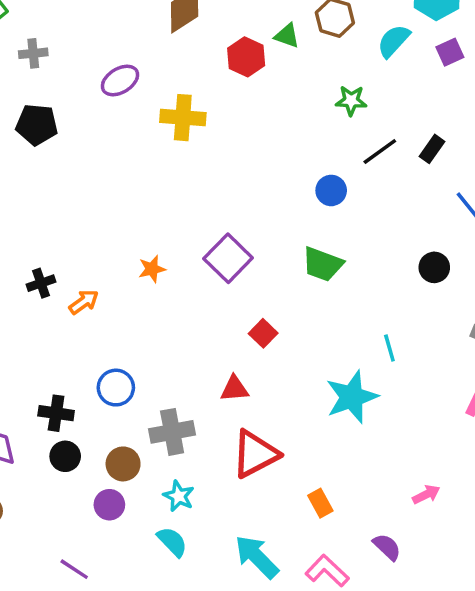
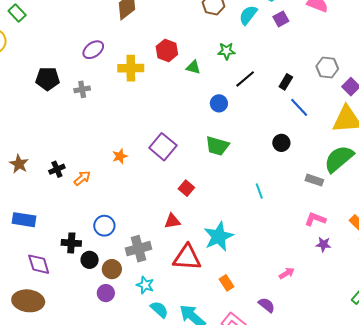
green triangle: (287, 36) -> (193, 67), moved
gray cross: (33, 53) -> (82, 89), moved
red hexagon: (246, 57) -> (167, 50), moved
black rectangle: (432, 149) -> (286, 82), moved
cyan star: (352, 397) -> (219, 236), moved
red triangle: (255, 454) -> (187, 258), turned 36
black circle: (65, 456) -> (90, 260), moved
cyan semicircle: (172, 542) -> (159, 309), moved

